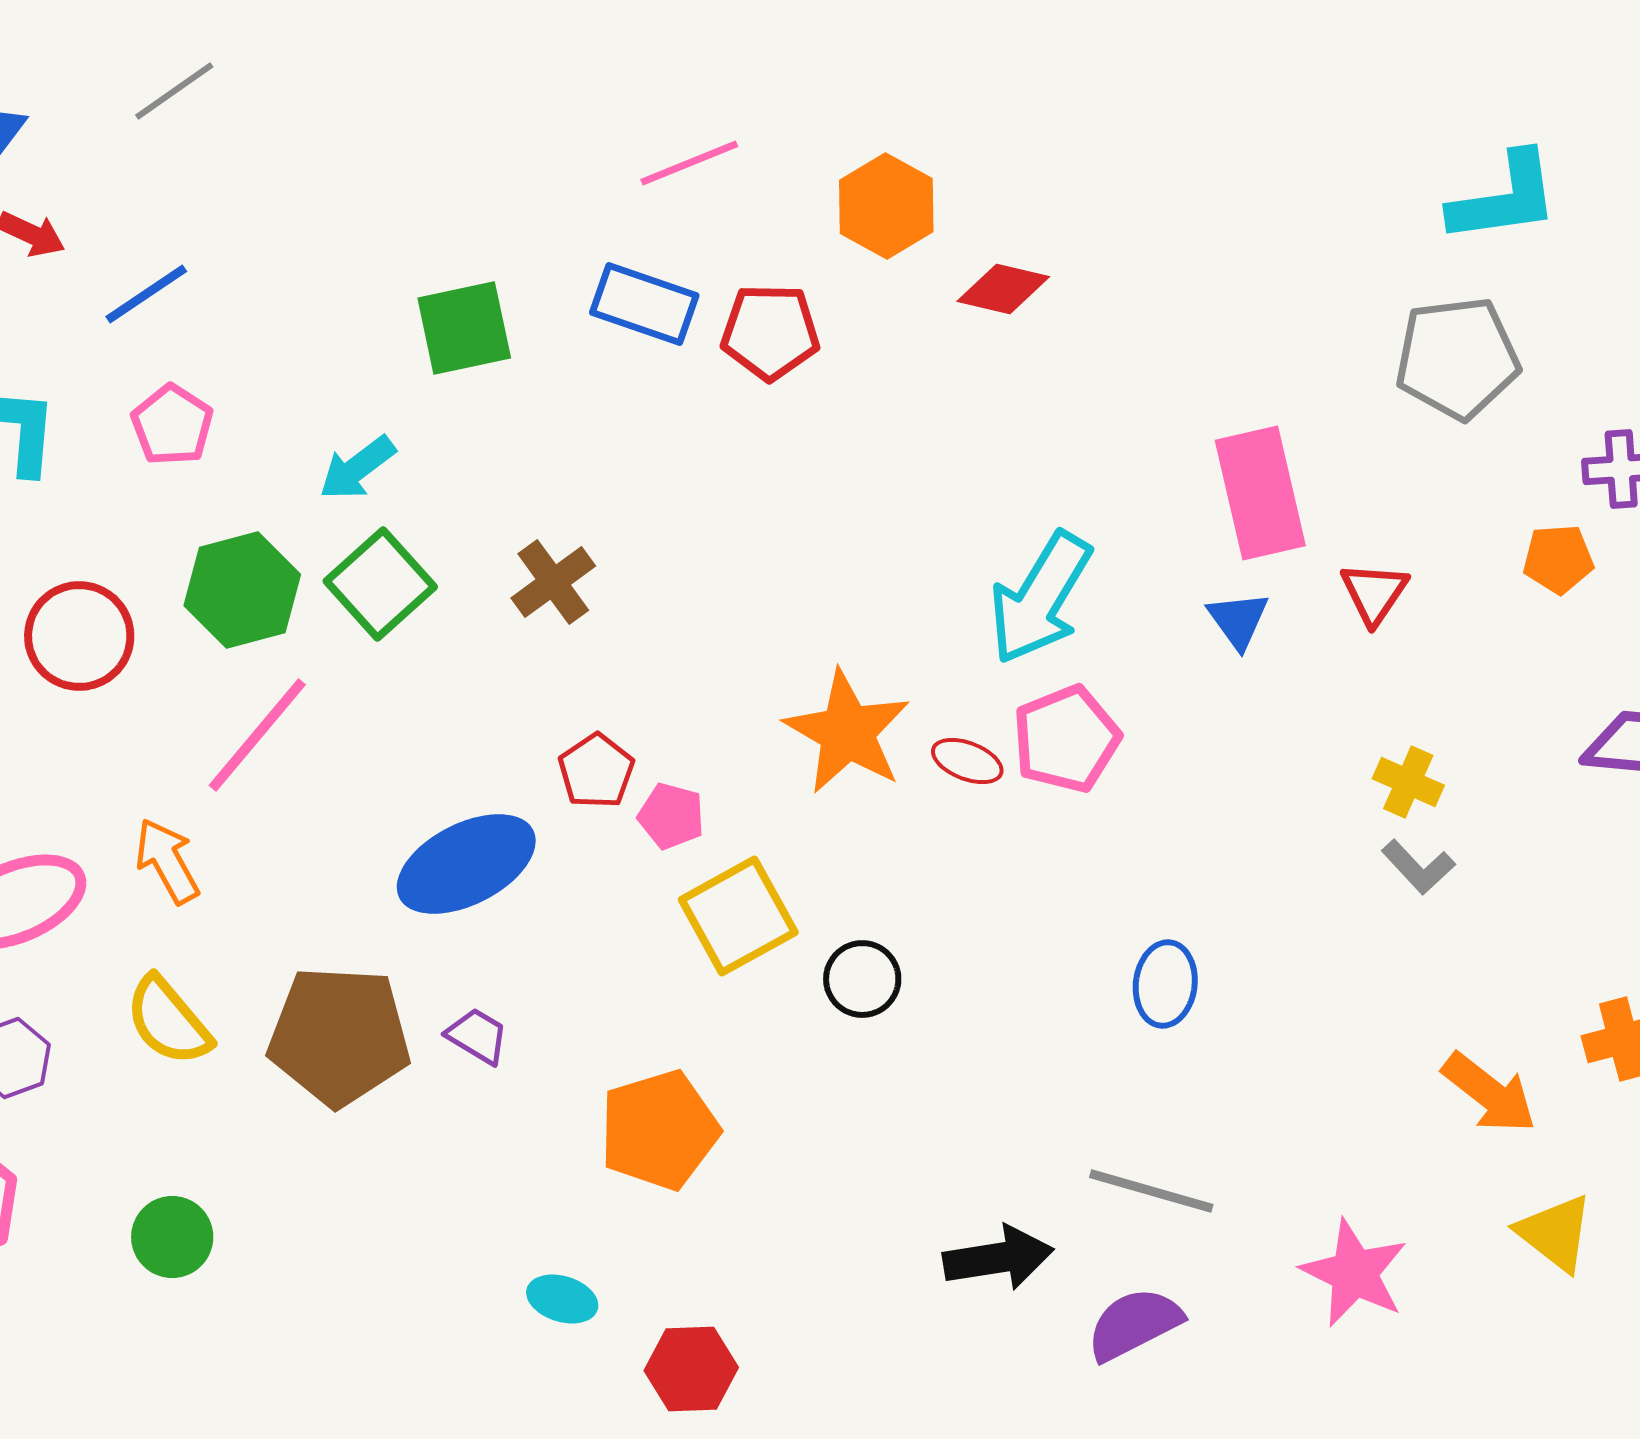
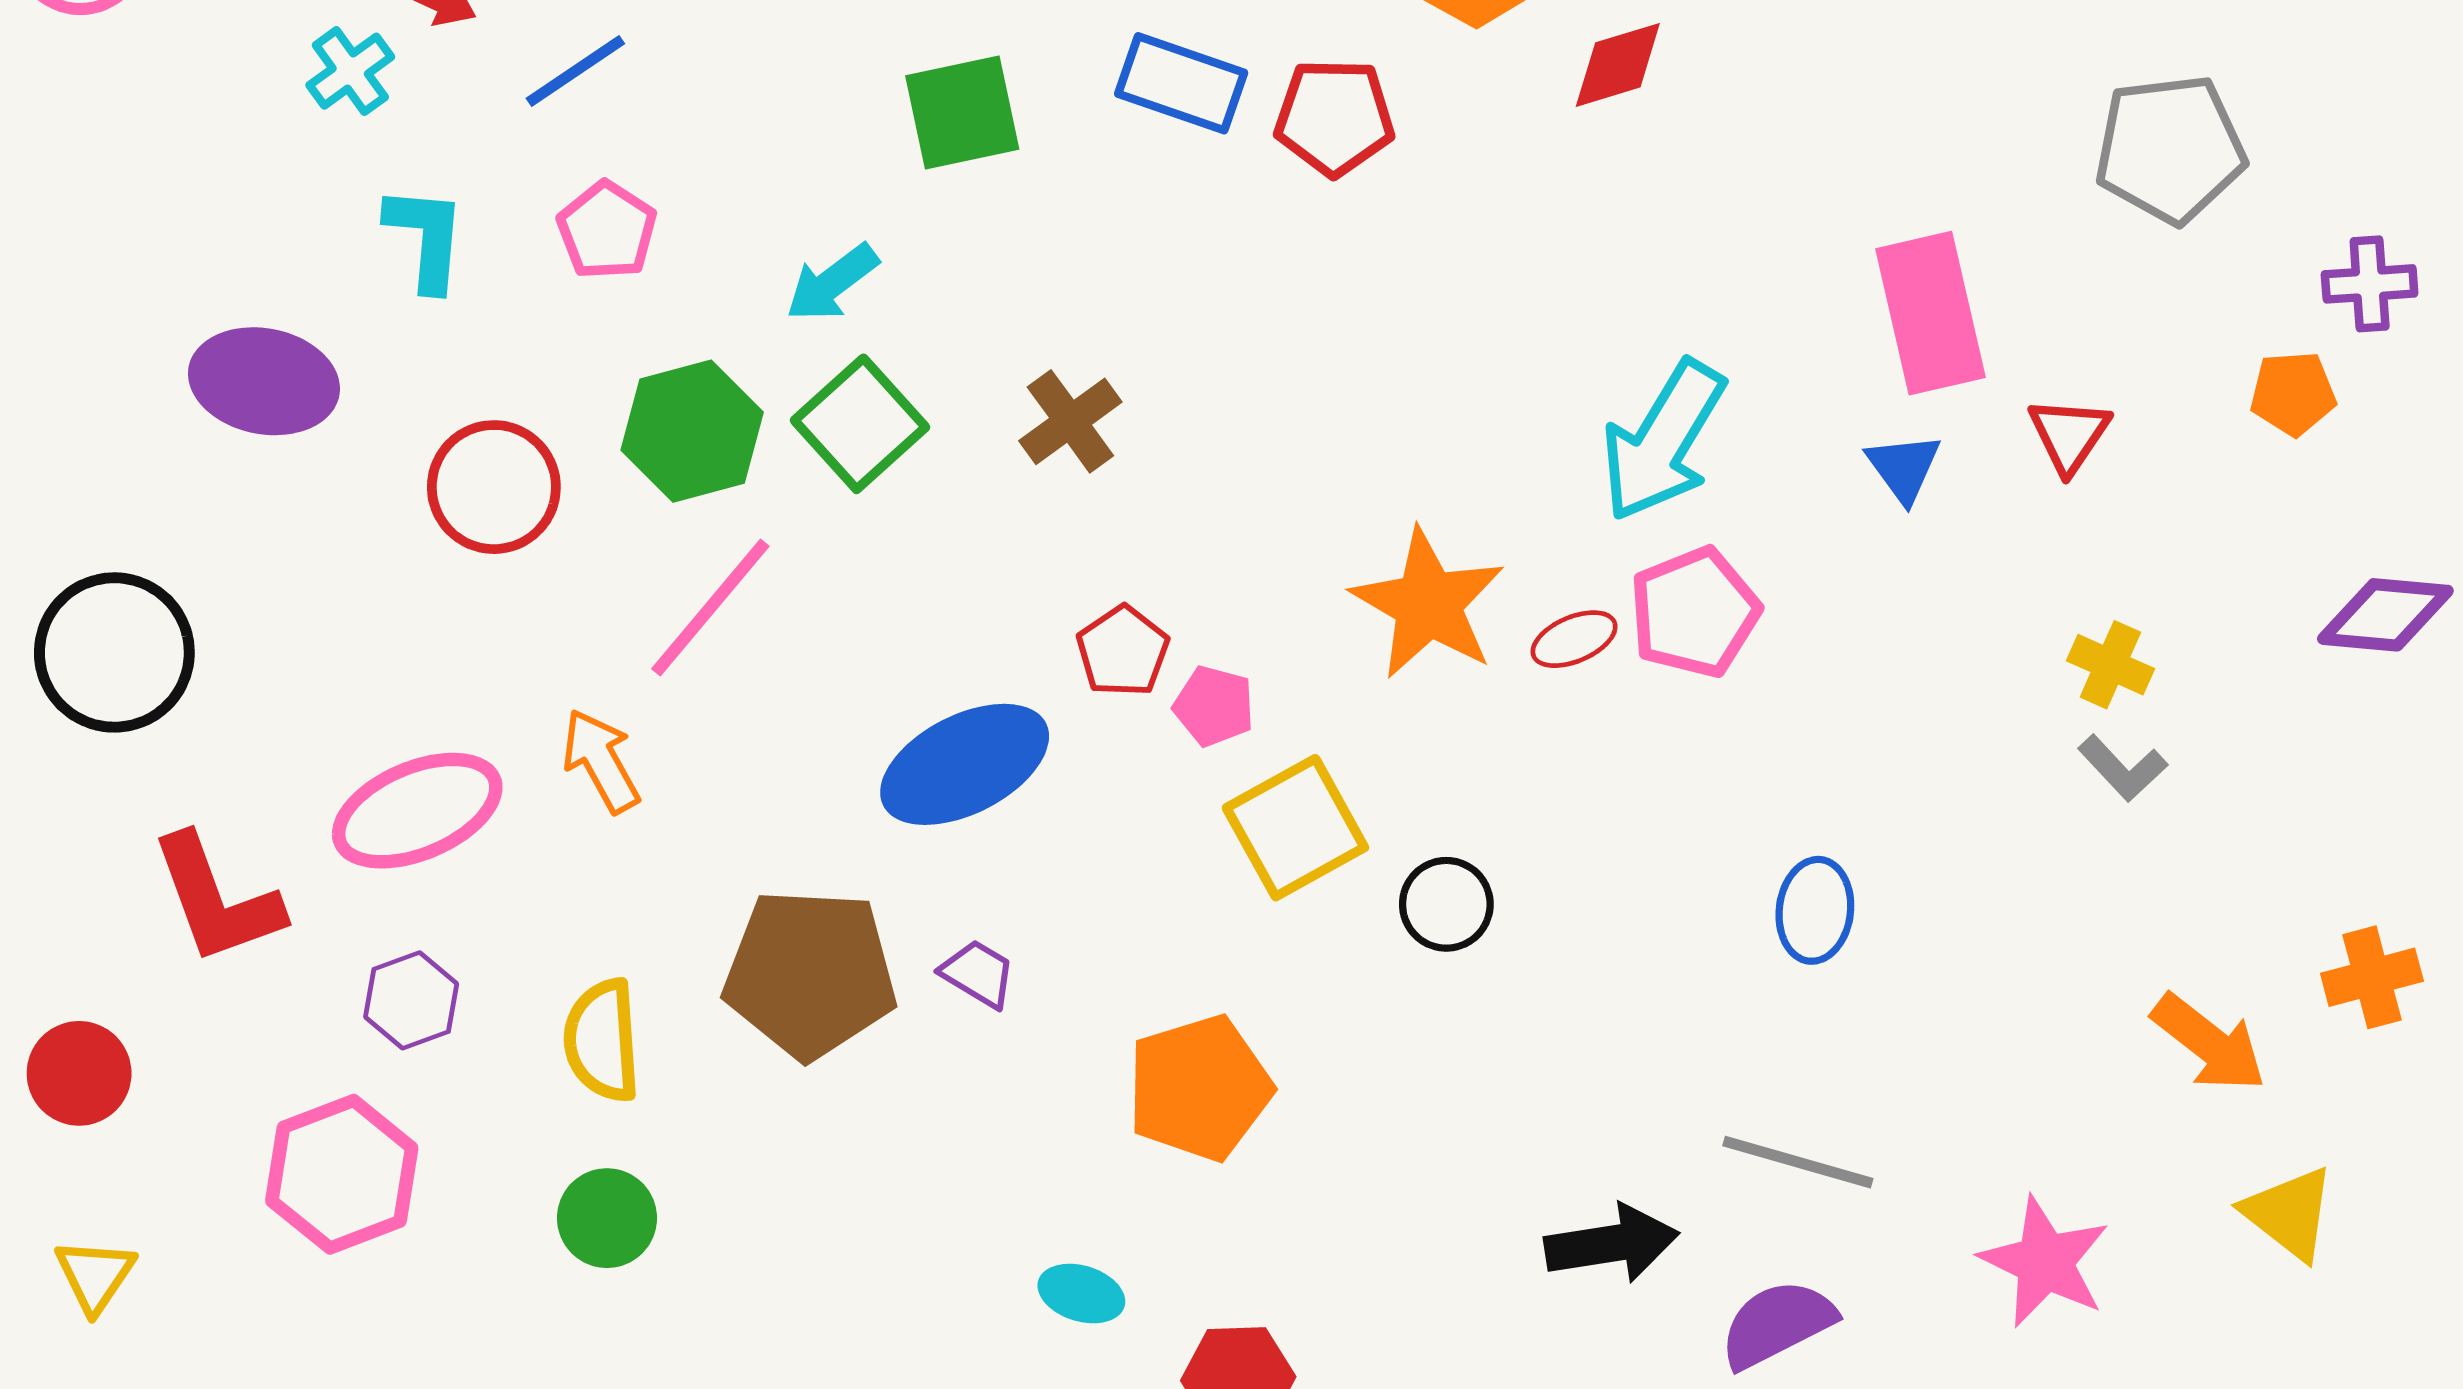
red diamond: (1003, 289) -> (1618, 65), turned -30
red ellipse: (967, 761) -> (1574, 639), turned -44
yellow semicircle: (168, 1021) -> (602, 1041), moved, turned 36

